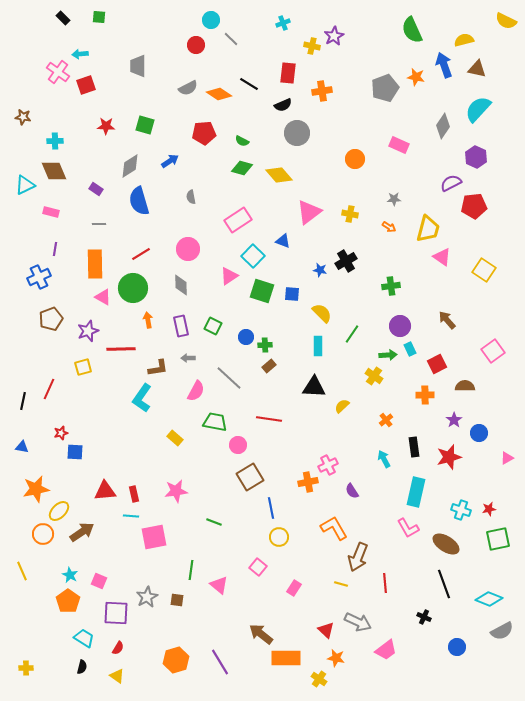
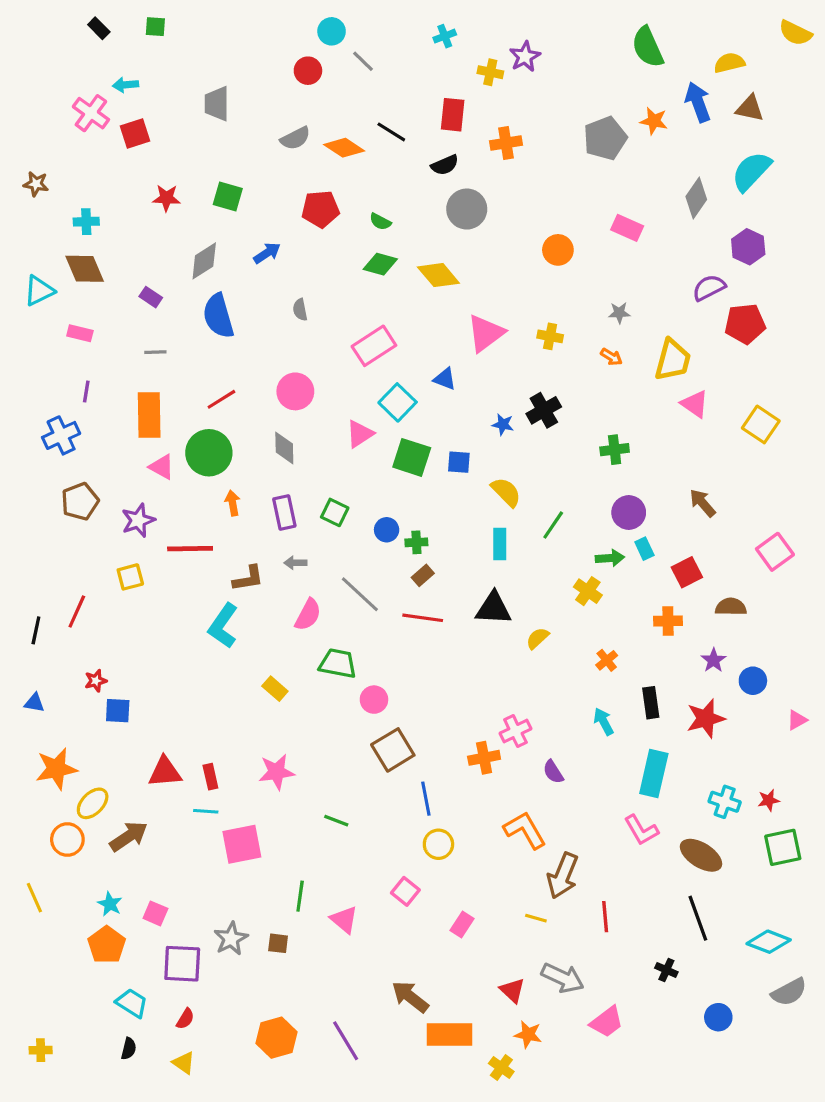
red line: (269, 419) -> (423, 618), moved

